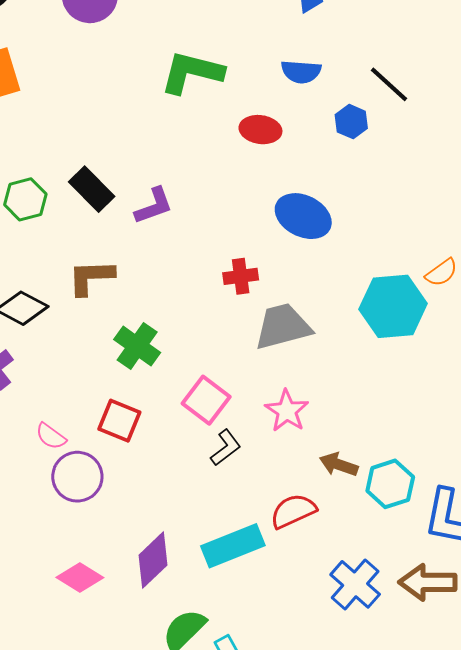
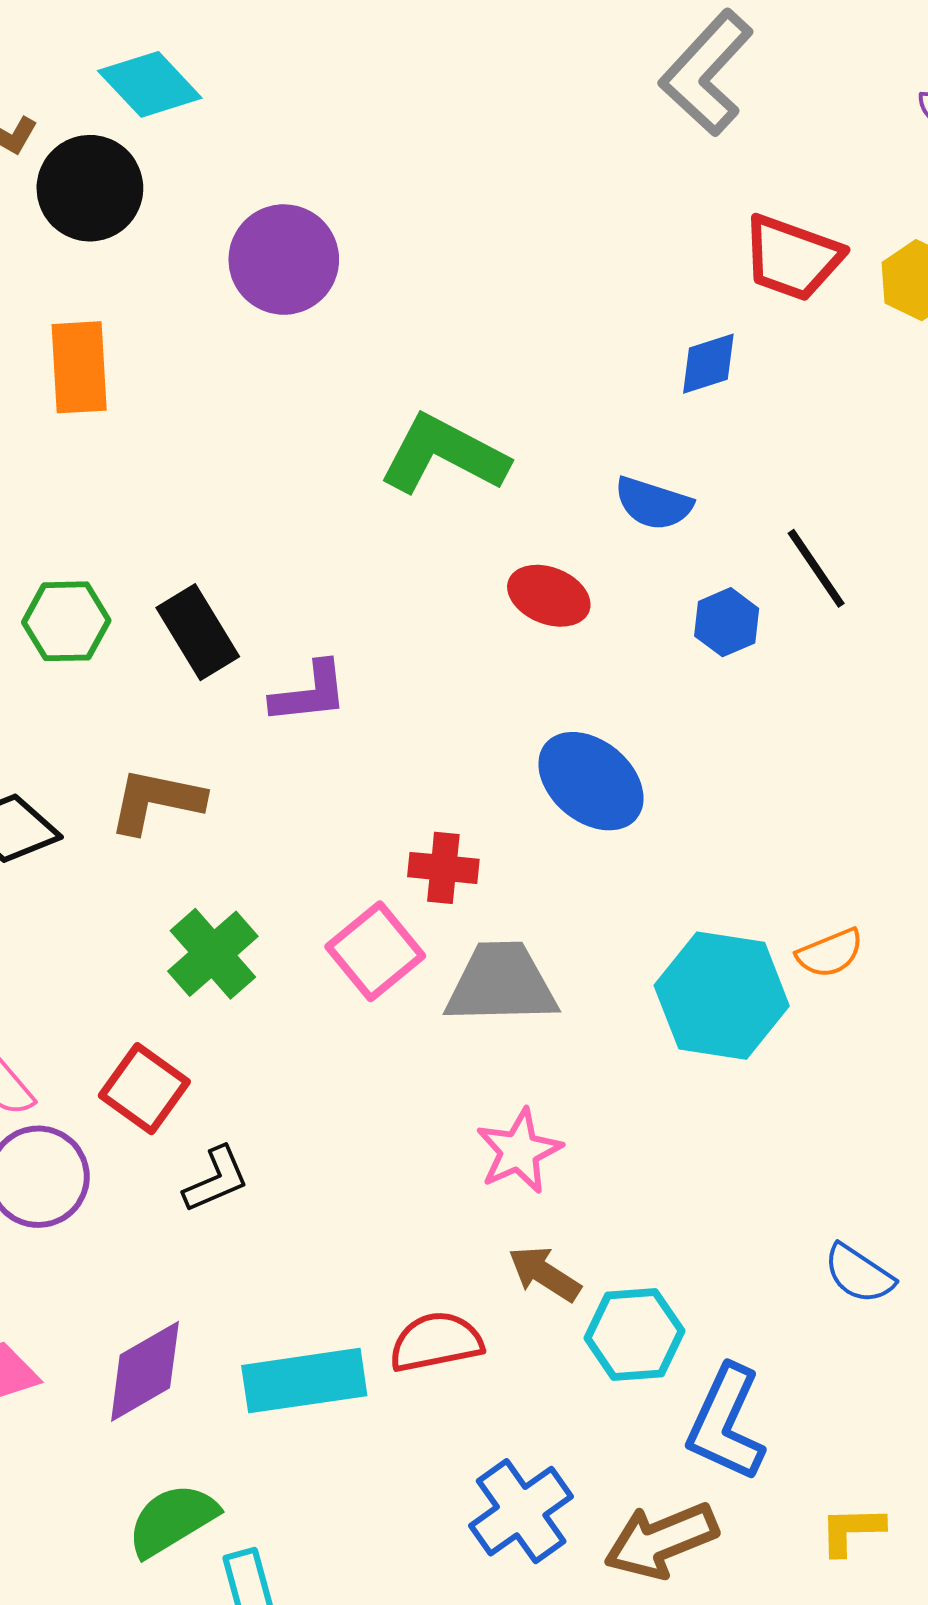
pink square: (206, 400) -> (375, 951), moved
pink star: (287, 411) -> (519, 1151), moved
black L-shape: (226, 448) -> (216, 1179), moved
brown arrow: (428, 582) -> (661, 1540), turned -36

